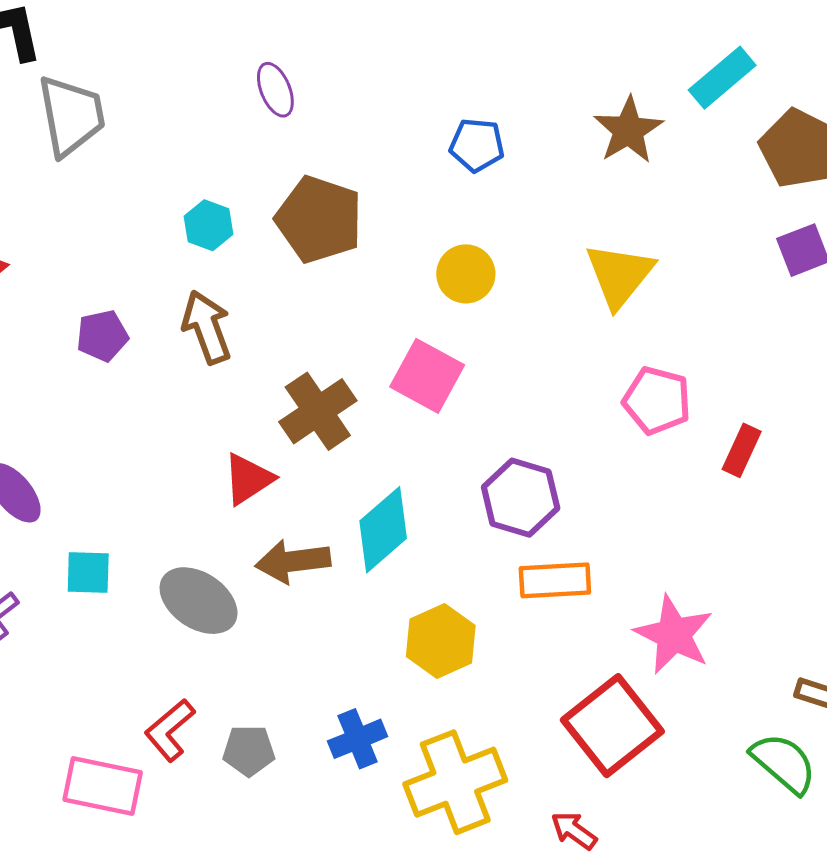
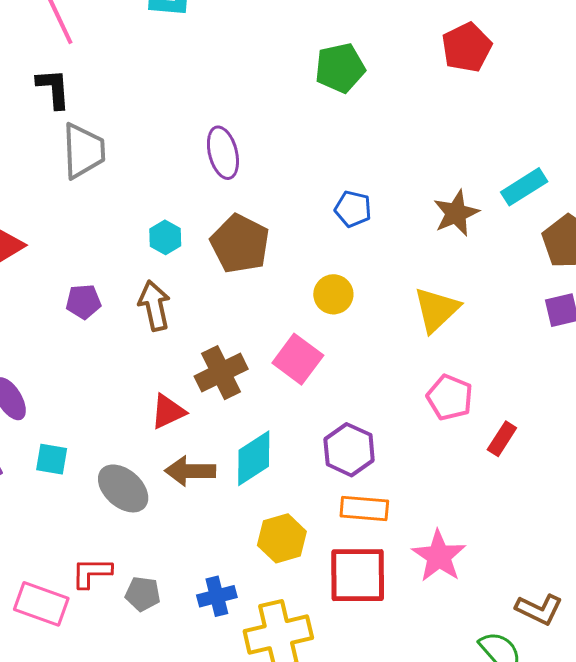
purple ellipse: (275, 90) -> (223, 153), size x1.4
red square: (612, 726) -> (358, 575), moved, turned 30
red L-shape: (170, 730) -> (92, 573), turned 33

